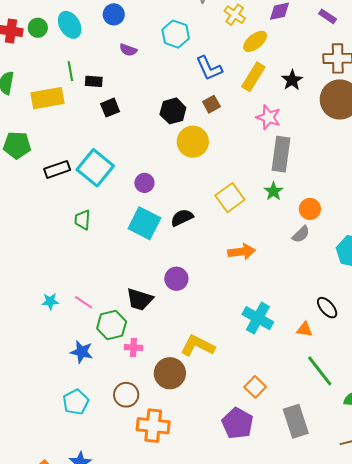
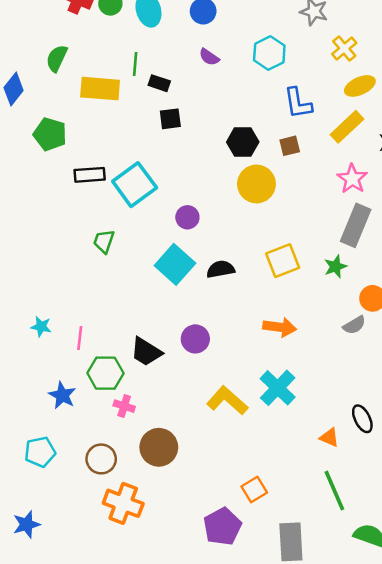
pink line: (84, 302) -> (80, 338), turned 48
cyan cross: (258, 318) -> (278, 388), moved
yellow L-shape: (198, 346) -> (227, 400), moved

